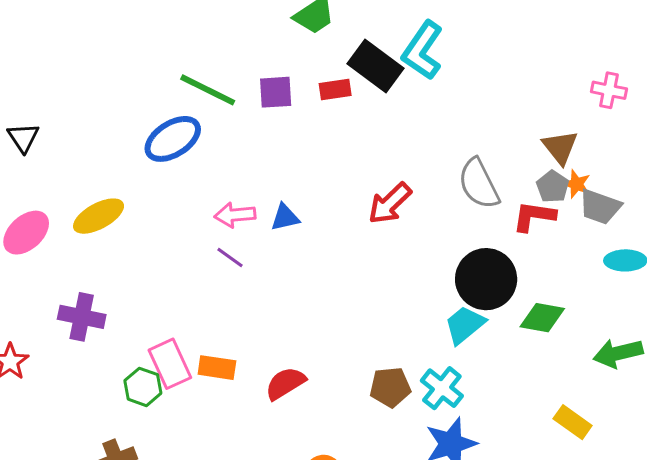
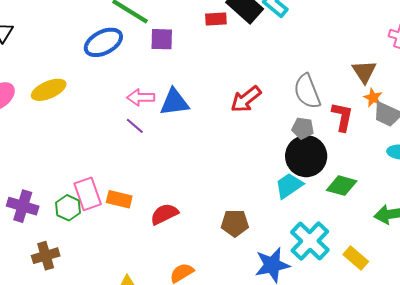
purple square: (276, 92) -> (162, 39), moved
gray pentagon: (553, 187) -> (303, 128), moved, turned -30
red L-shape: (534, 216) -> (342, 117), turned 88
blue triangle: (285, 217) -> (174, 102), size x1.5
purple cross: (82, 317) -> (23, 206), moved
cyan cross: (442, 388) -> (310, 241), moved, size x1.4

